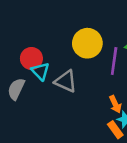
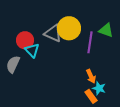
gray triangle: (66, 81) -> (53, 33), moved

